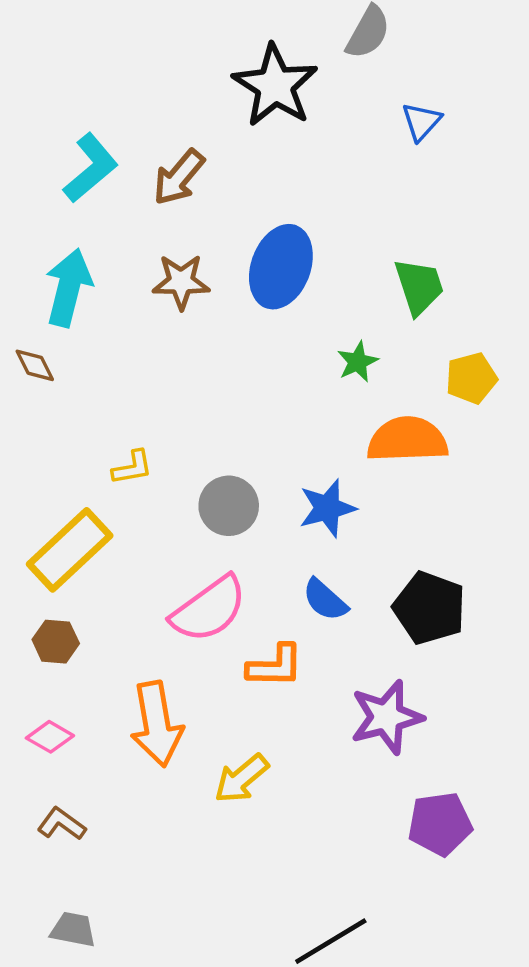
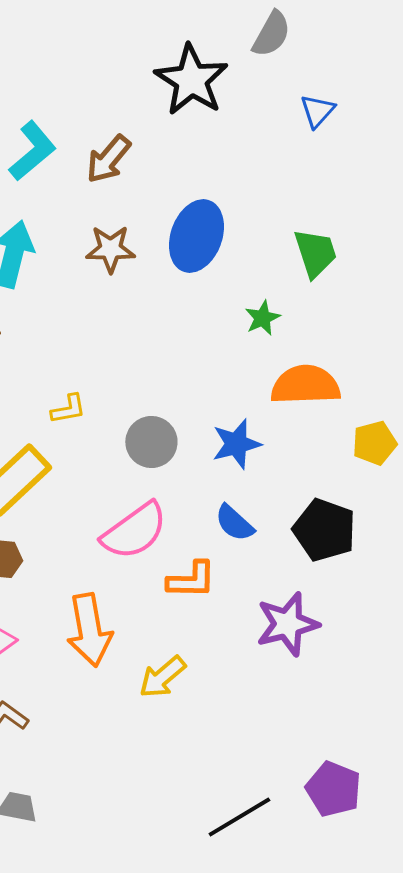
yellow pentagon: (471, 378) -> (374, 443), moved
purple pentagon: (440, 824) -> (333, 789), moved, turned 30

